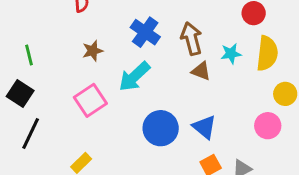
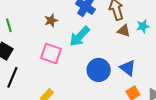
cyan star: (231, 54) -> (143, 26), moved
pink square: (90, 100) -> (51, 54), turned -35

